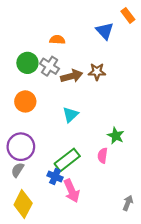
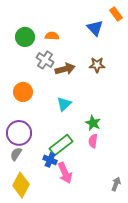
green circle: (27, 63) -> (25, 37), moved
brown star: (97, 72) -> (97, 65), moved
green star: (116, 136) -> (93, 123), moved

